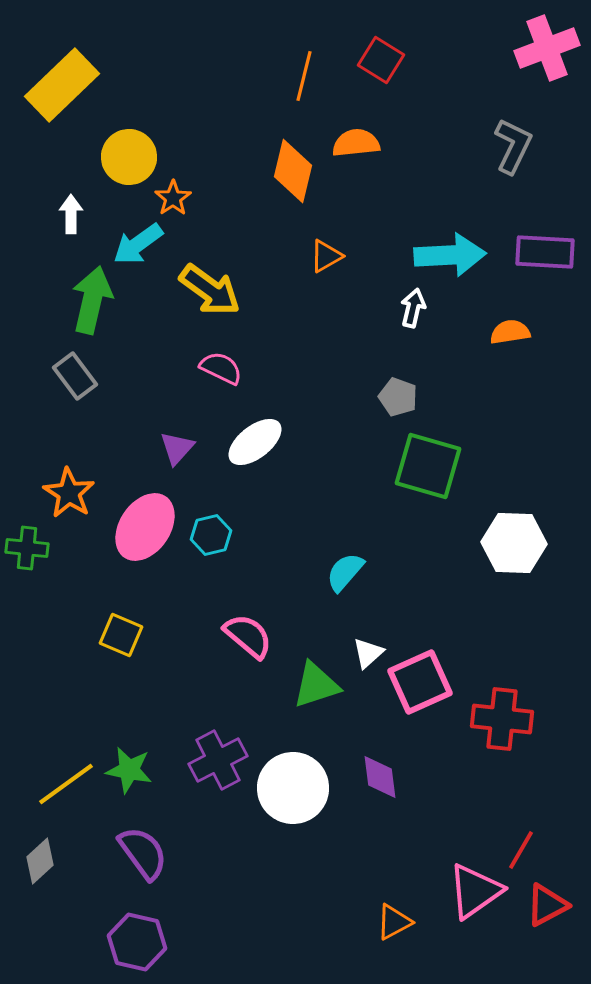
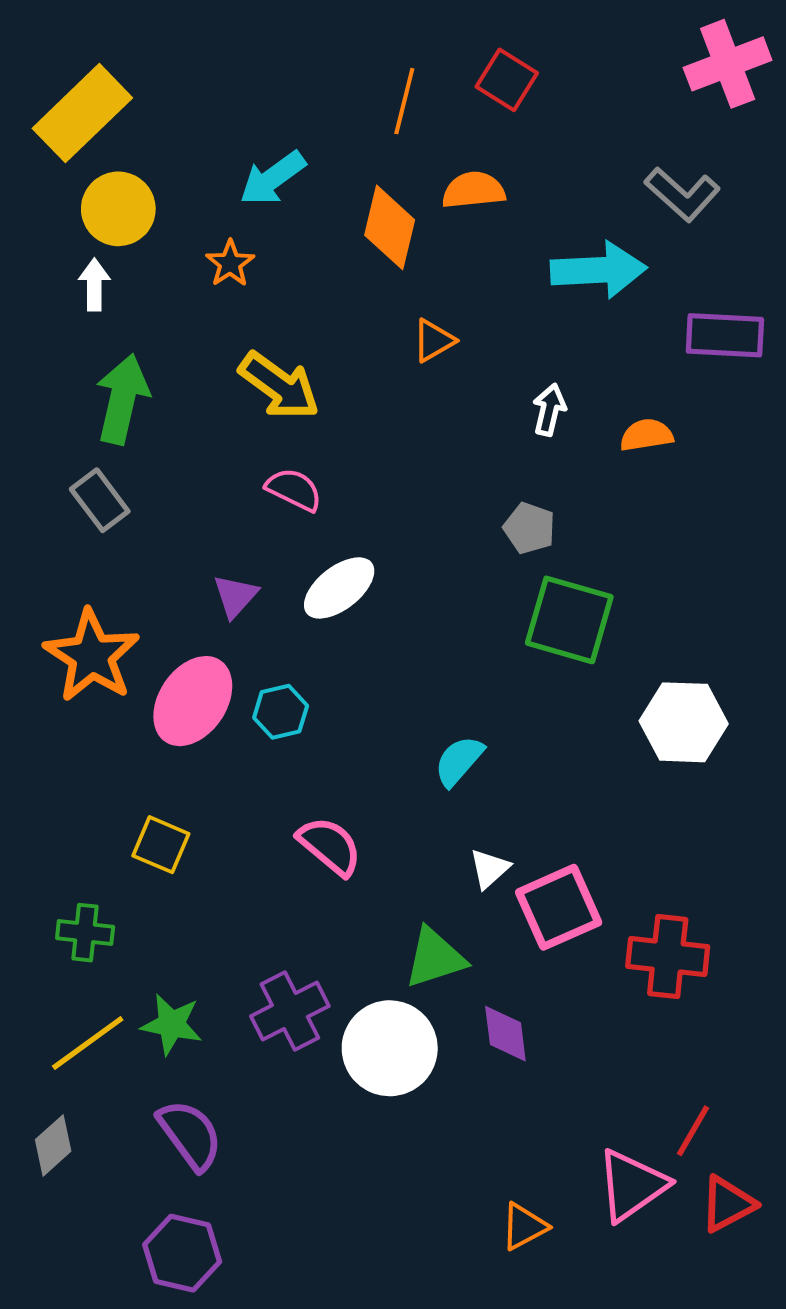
gray L-shape: (513, 146) -> (682, 194), turned 106
yellow circle: (129, 157) -> (118, 209), moved
cyan arrow: (138, 244) -> (273, 178), moved
cyan arrow: (450, 255) -> (599, 270), moved
orange semicircle: (510, 332) -> (646, 435), moved
orange star: (69, 493) -> (92, 656), size x1.4
green cross: (27, 548) -> (85, 933), moved
green triangle: (316, 685) -> (435, 958), moved

